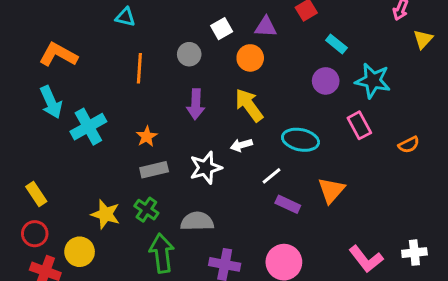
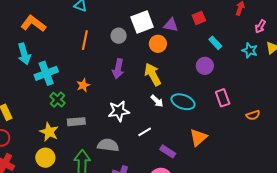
white square: (222, 29) -> (142, 22), size x1.6
cyan star: (373, 81) -> (250, 50), moved, size x0.7
white arrow: (241, 145) -> (157, 101), moved, turned -128
gray rectangle: (154, 170) -> (76, 122), moved
white line: (271, 176) -> (145, 132), moved
purple rectangle: (288, 204) -> (168, 151), moved
green cross: (146, 210) -> (58, 100), moved
yellow circle: (80, 252) -> (45, 158), moved

